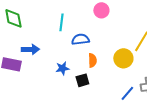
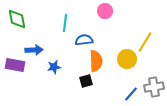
orange semicircle: (92, 60) -> (96, 61), size x1.5
blue star: (62, 68) -> (54, 67), moved

